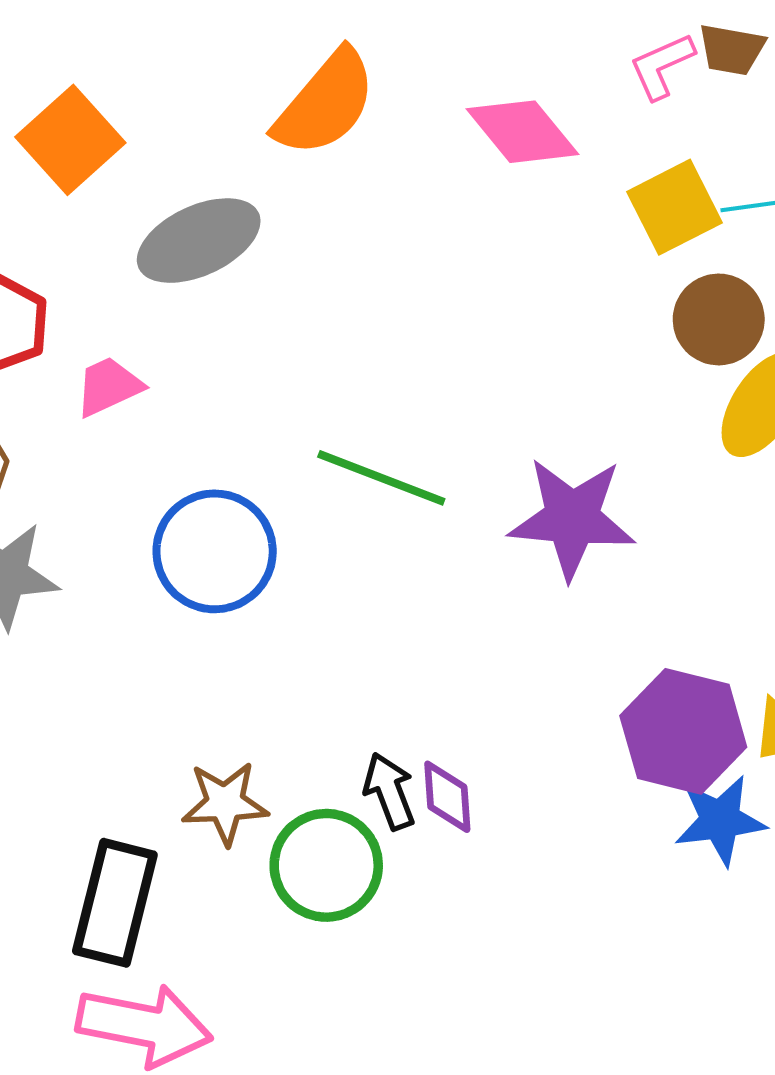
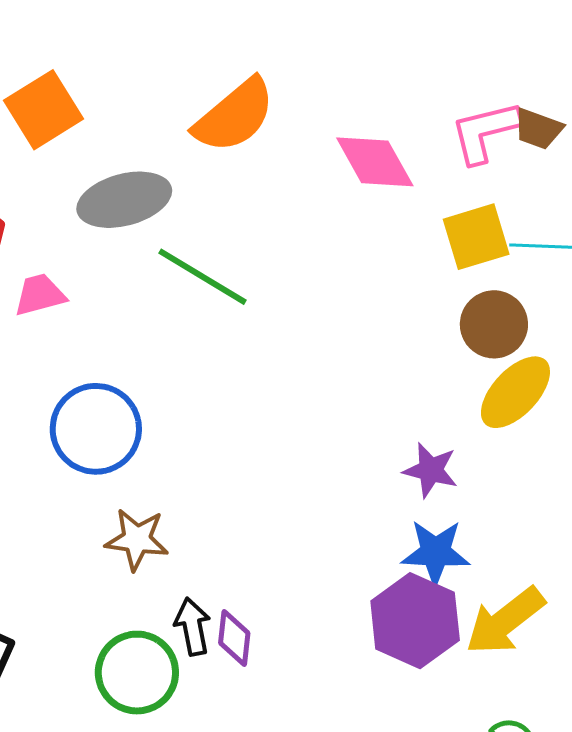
pink L-shape: (662, 66) -> (485, 132), size x1.4
green line: (381, 478) -> (202, 277), moved
purple star: (572, 518) -> (431, 470), moved, size x0.6
brown star: (225, 803) -> (137, 539), moved
blue star: (720, 820) -> (436, 552), moved

